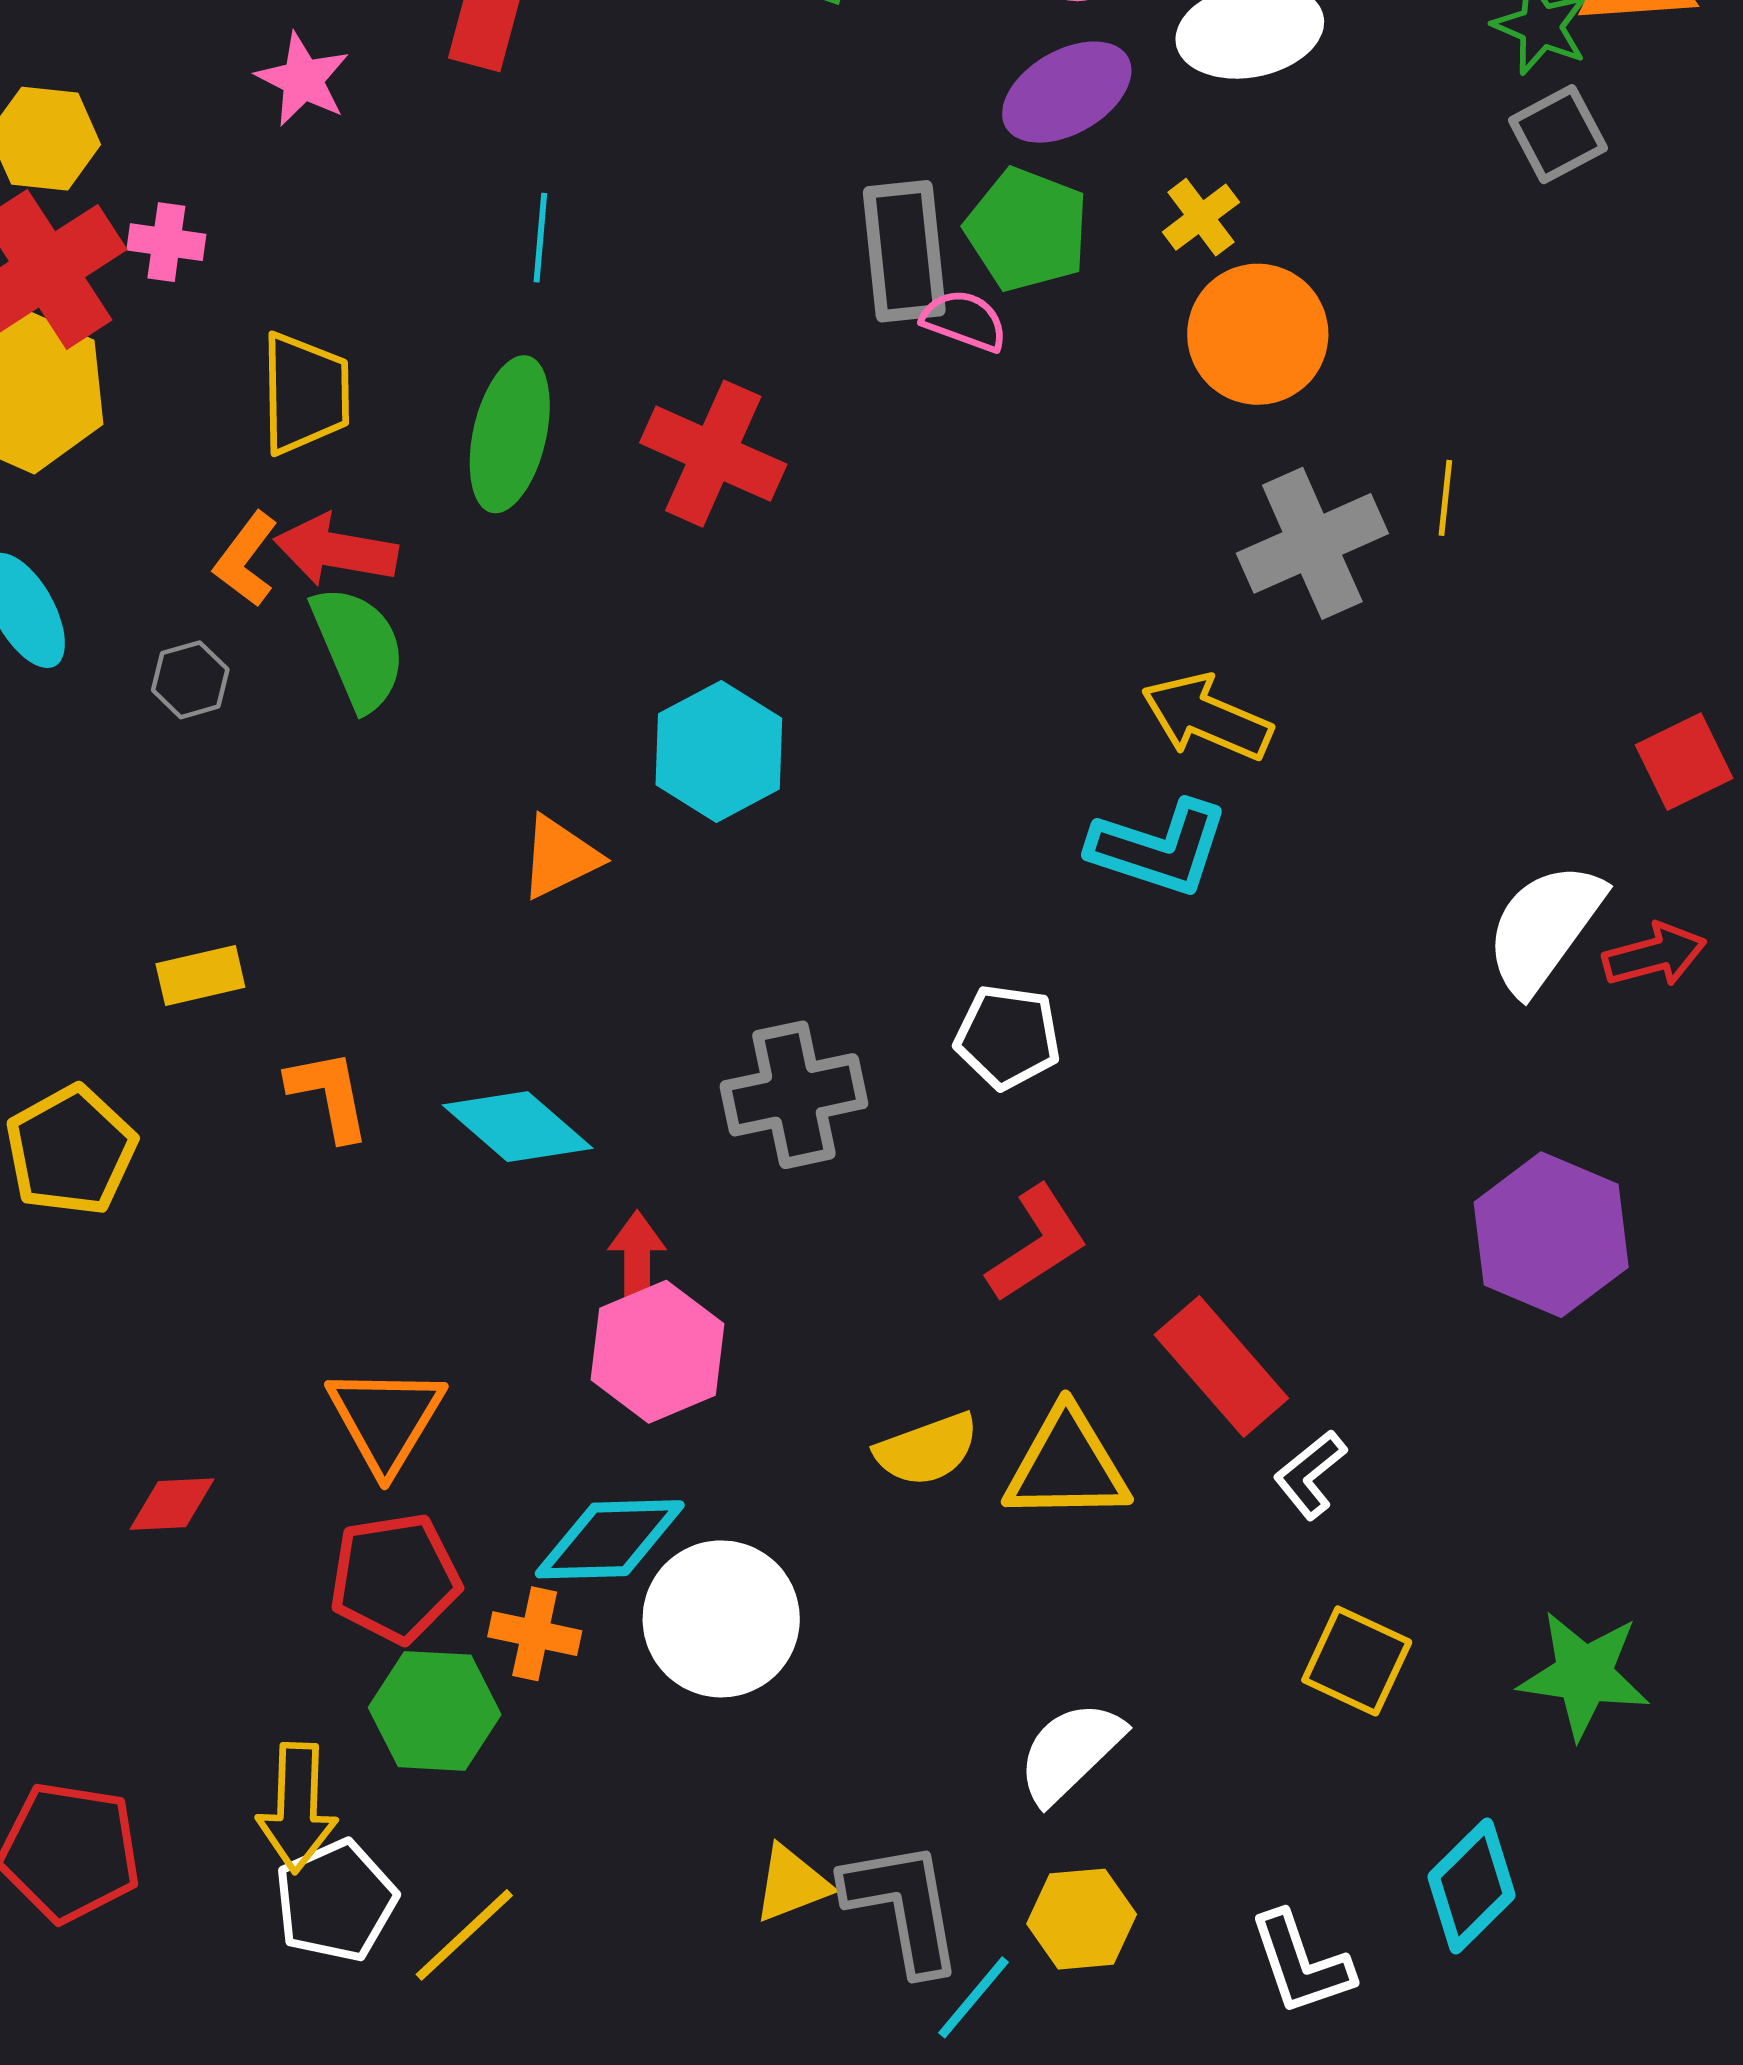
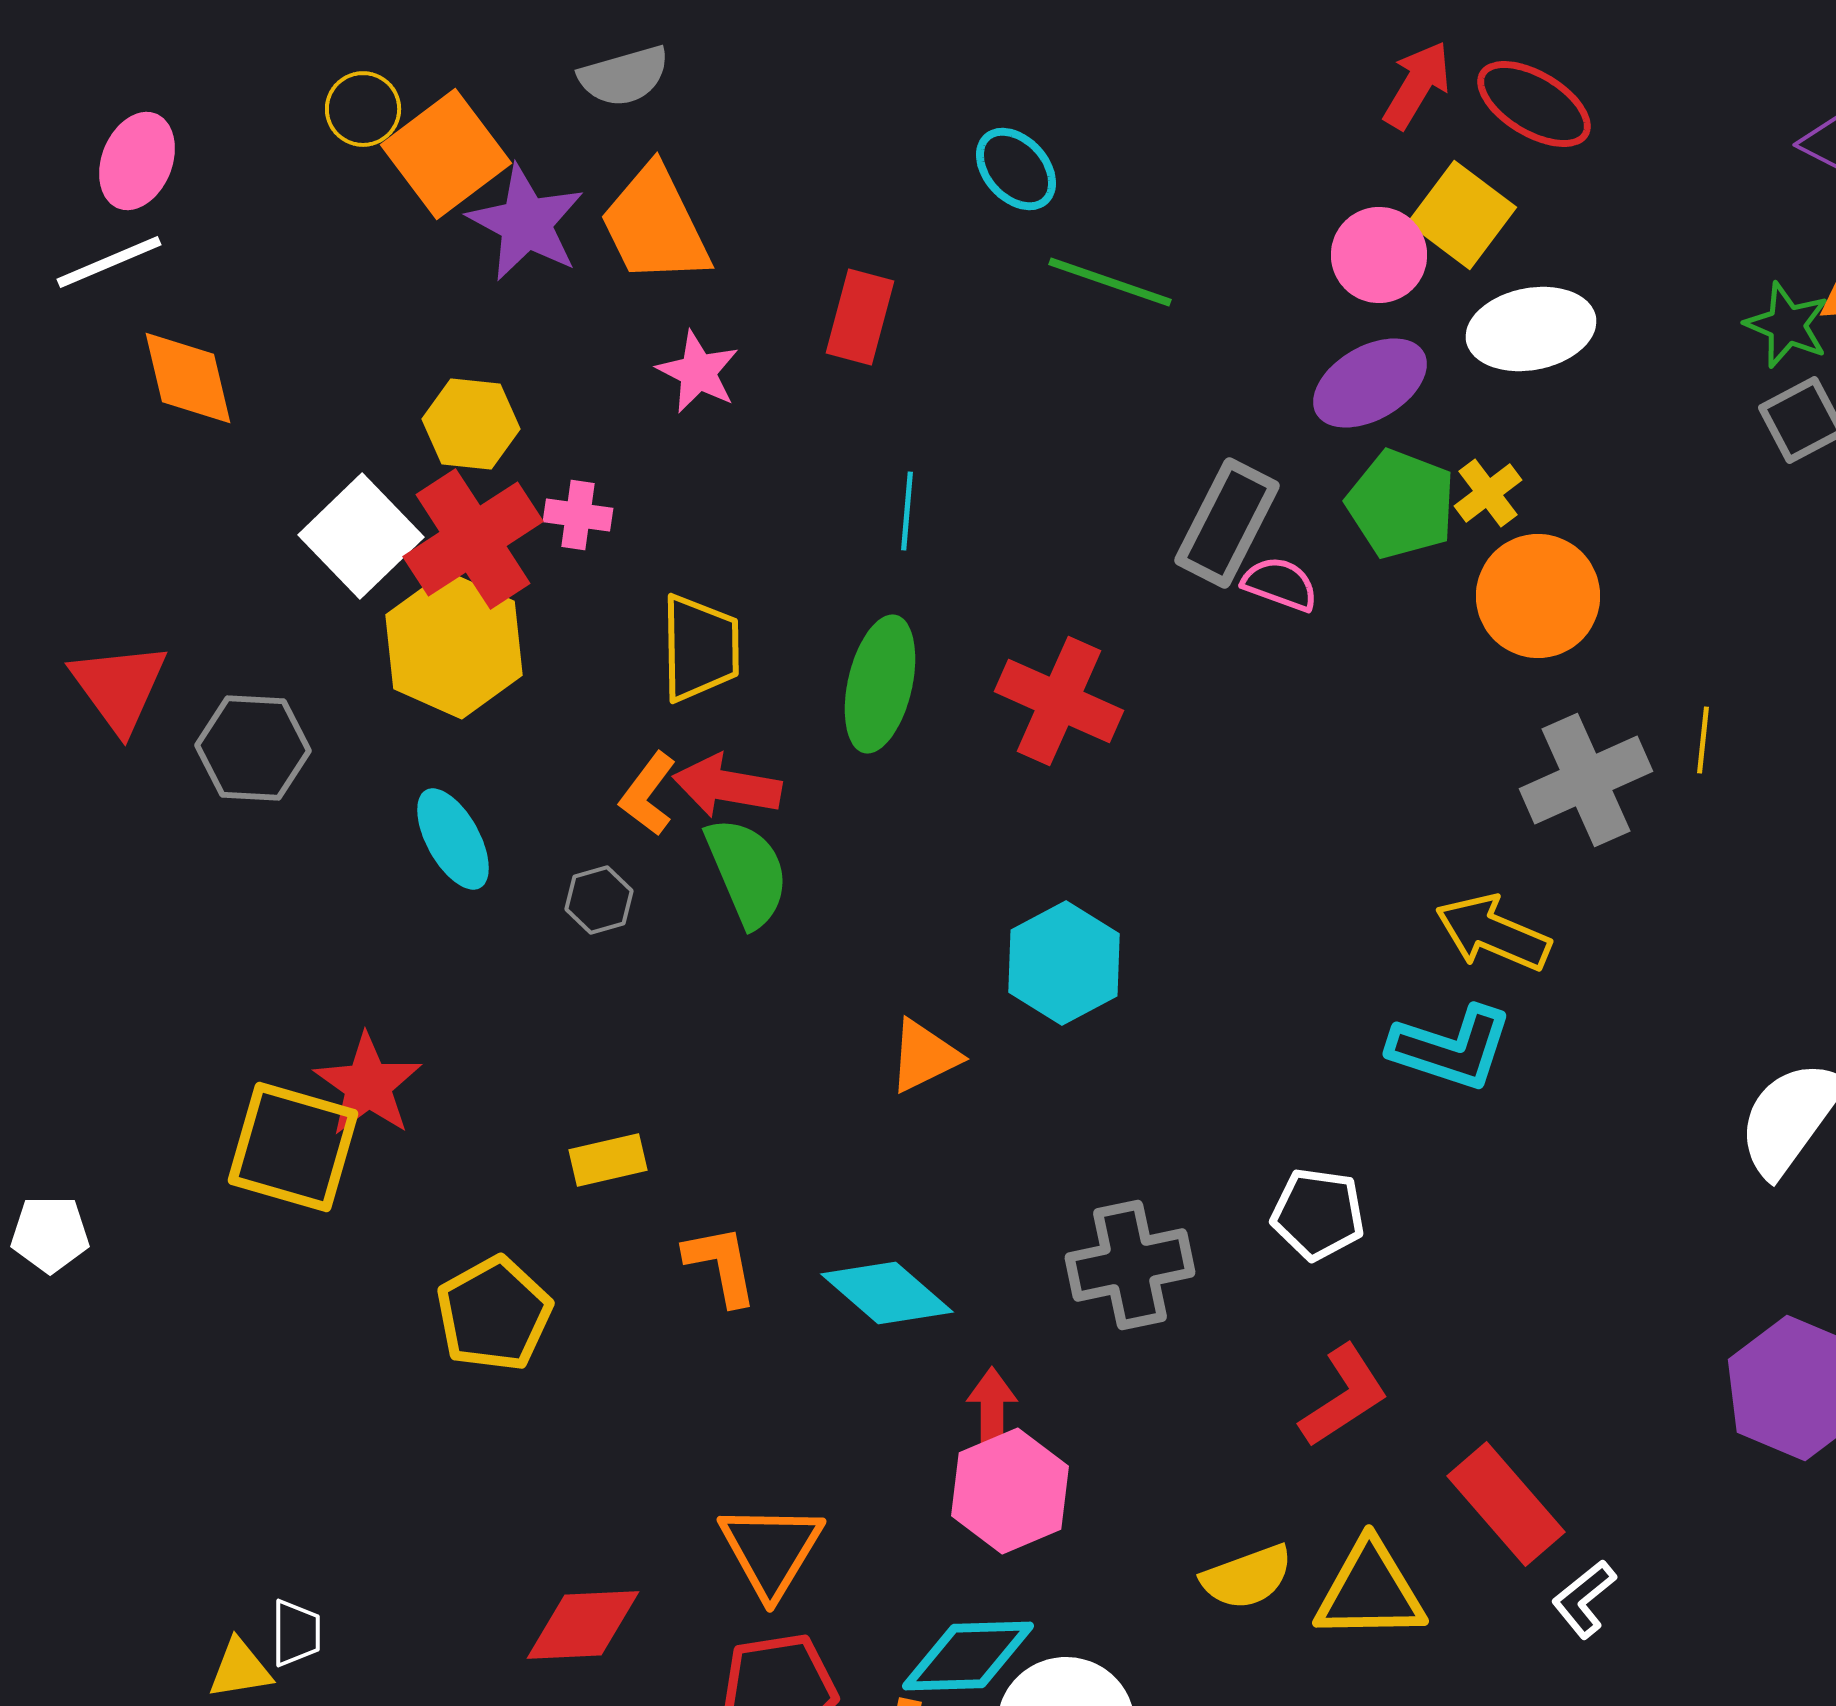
green pentagon: (1027, 230) -> (1401, 504), moved
gray rectangle: (904, 251) -> (1227, 523), turned 33
red diamond: (172, 1504) -> (583, 1625), size x1.5

